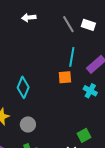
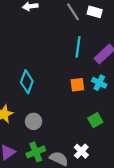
orange square: (65, 77) -> (77, 85), moved
green square: (84, 135) -> (95, 120), moved

